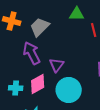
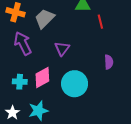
purple arrow: (32, 53) -> (23, 43), moved
purple triangle: (57, 65) -> (62, 49), moved

